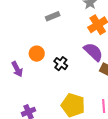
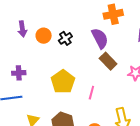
orange circle: (37, 54) -> (44, 36), moved

